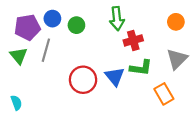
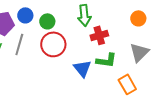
red circle: (83, 80) -> (53, 44), moved

